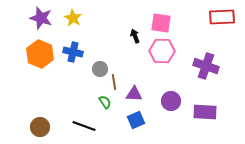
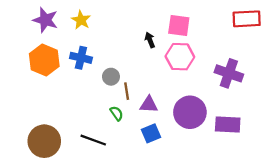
purple circle: (171, 101) -> (190, 112), size x1.5
brown circle: (40, 127) -> (44, 141), size x1.5

